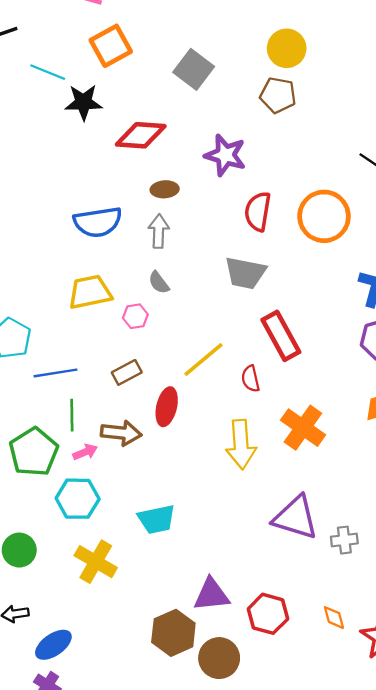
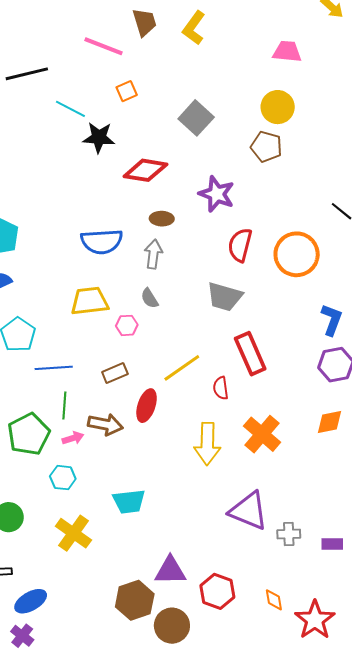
orange square: (111, 46) -> (127, 91), size x0.6
cyan hexagon: (78, 499) -> (63, 478), size x0.7

